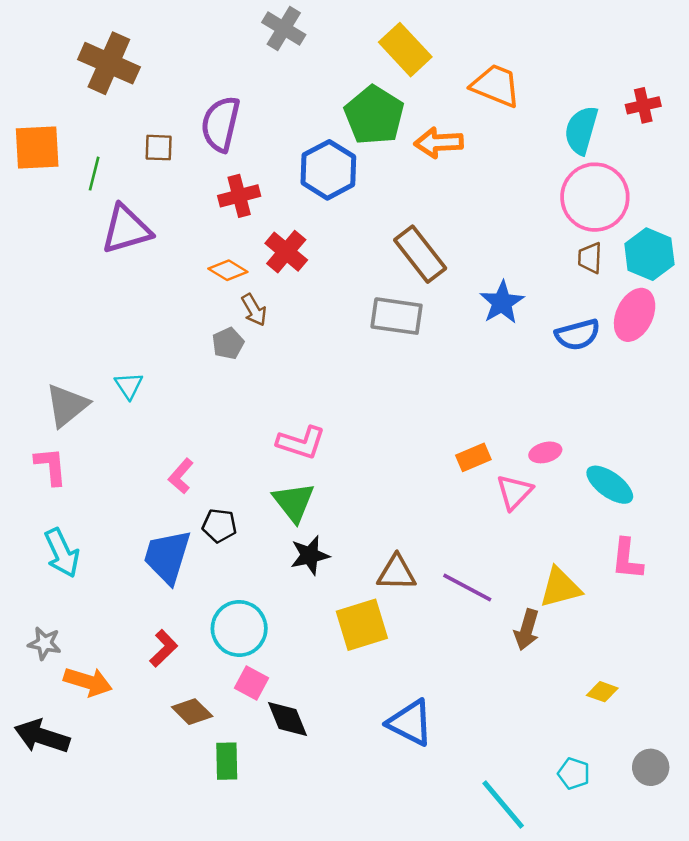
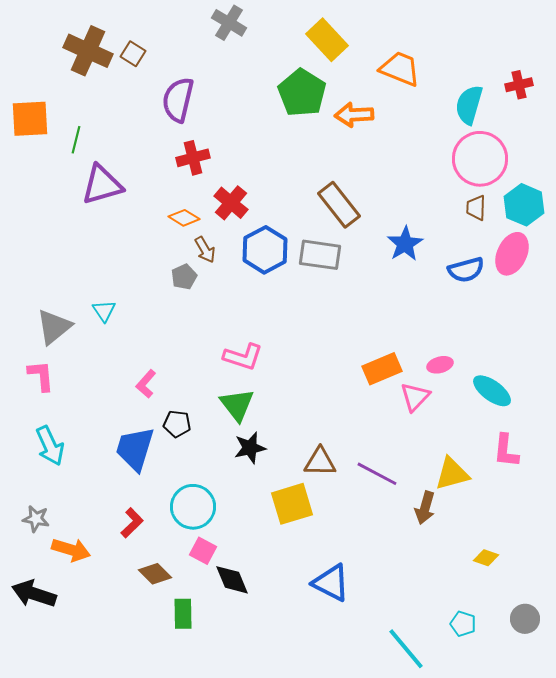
brown square: (159, 148) -> (133, 54), moved, turned 30
blue hexagon: (328, 170) -> (265, 250), moved
orange rectangle: (473, 457) -> (382, 369), size x1.4

